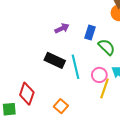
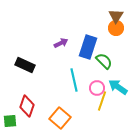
blue rectangle: (90, 32) -> (88, 47), size x1.6
black rectangle: (55, 60) -> (25, 65), moved
orange square: (61, 106) -> (60, 118), size x1.5

